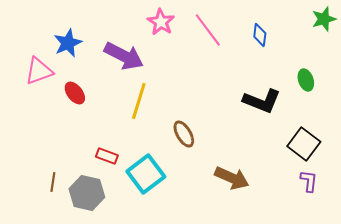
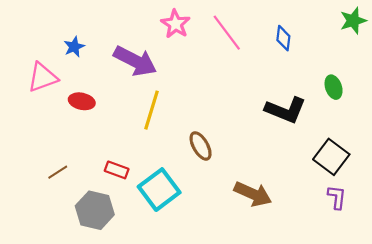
blue star: (68, 43) -> (74, 47), size x0.7
red ellipse: (75, 93) -> (82, 101), turned -40
brown line: (53, 182) -> (58, 172), moved, turned 48

